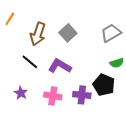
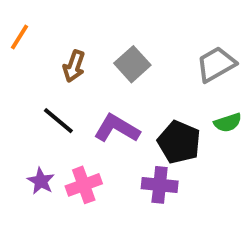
brown arrow: (38, 34) -> (74, 66), size x0.7
black pentagon: (104, 85) -> (179, 142), moved
pink cross: (53, 96) -> (84, 185), moved, turned -30

